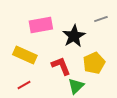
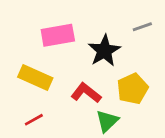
red L-shape: (61, 66) -> (86, 93), turned -30

